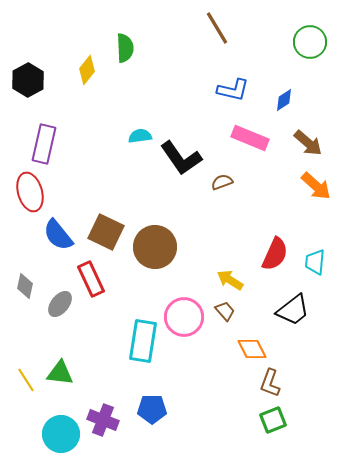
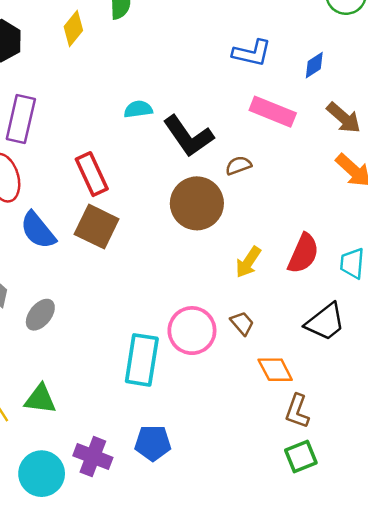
brown circle: (155, 247) -> (197, 203), moved
red rectangle: (91, 279) -> (92, 174), moved
yellow arrow: (230, 280) -> (248, 262), moved, turned -88

